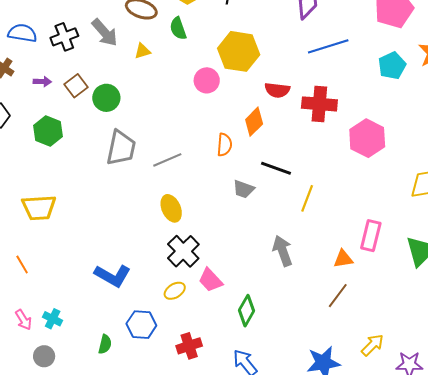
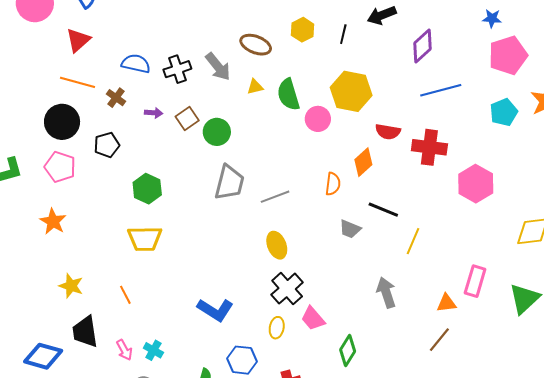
green semicircle: (178, 28) -> (288, 95), moved, size x1.4
green hexagon: (48, 131) -> (147, 189), moved
yellow ellipse: (175, 291) -> (277, 328), turned -50

